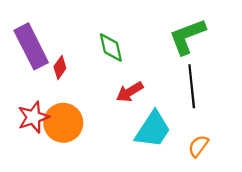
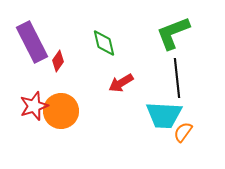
cyan trapezoid: (153, 129) -> (164, 115), moved, turned 60

